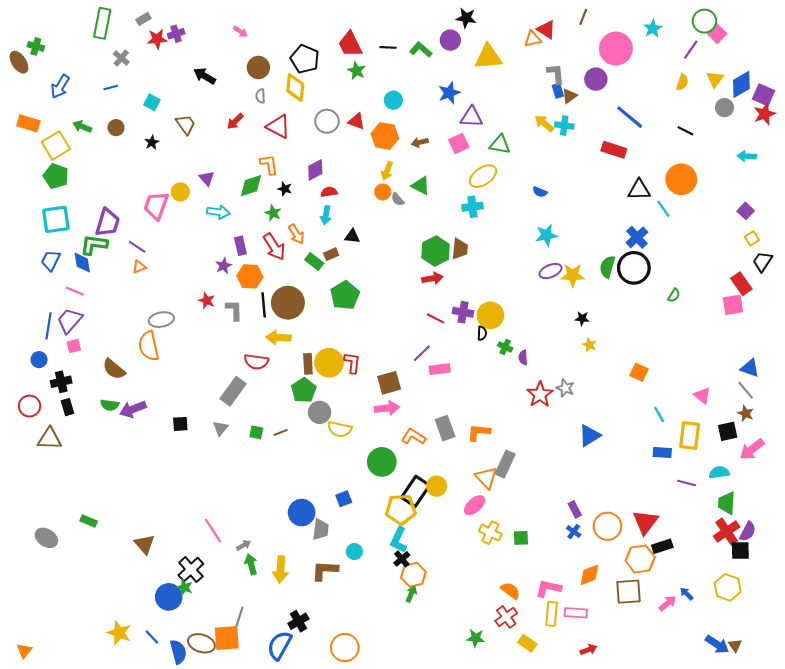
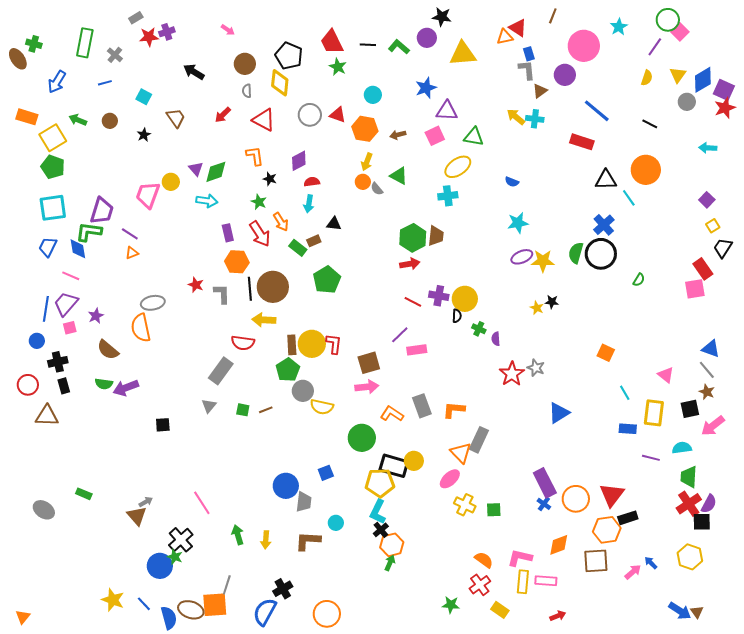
green rectangle: (102, 23) -> (85, 43), moved
blue rectangle: (558, 91) -> (529, 54), moved
green diamond: (251, 186) -> (216, 172), moved
purple star: (224, 266) -> (96, 316), moved
yellow star: (590, 345) -> (537, 308), moved
black square: (180, 424) -> (163, 425), moved
black rectangle: (416, 491) -> (394, 466), turned 72
purple rectangle: (575, 509) -> (545, 483), size x1.8
gray arrow: (244, 545) -> (146, 502), moved
yellow arrow: (281, 569) -> (266, 540), size x0.7

